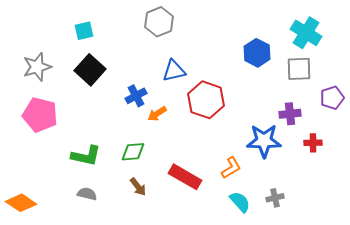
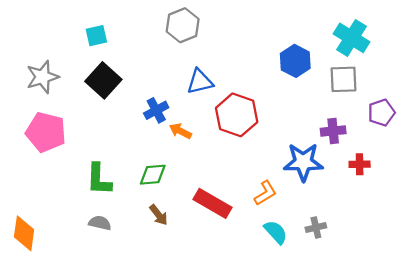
orange arrow: (157, 114) -> (180, 131), turned 60
green L-shape: (86, 156) -> (99, 179), turned 80
orange diamond: (21, 203) -> (24, 233), turned 64

